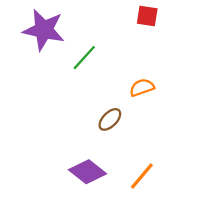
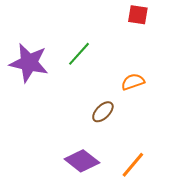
purple star: (44, 30) -> (29, 63), moved

